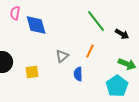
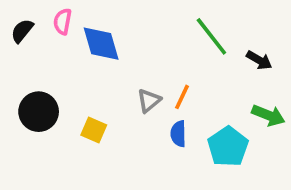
orange line: (90, 51) -> (182, 97), moved
yellow square: (32, 72) -> (94, 130), turned 32
cyan pentagon: (117, 86) -> (228, 147), moved

